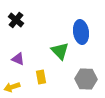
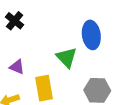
yellow rectangle: (41, 77) -> (44, 88), size x1.5

